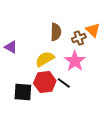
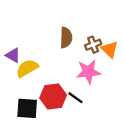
orange triangle: (93, 30) -> (110, 49), moved
yellow semicircle: (45, 59) -> (27, 68), moved
pink star: (75, 61) -> (88, 72), turned 30

